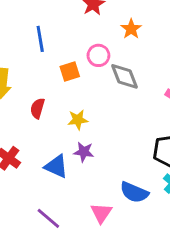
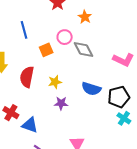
red semicircle: (37, 108) -> (27, 77), size x1.5
blue triangle: (56, 166) -> (30, 125), moved
blue semicircle: (134, 192) -> (91, 89), moved

